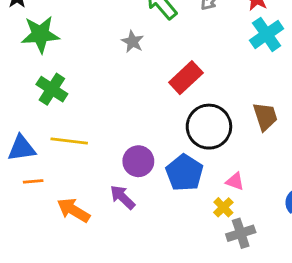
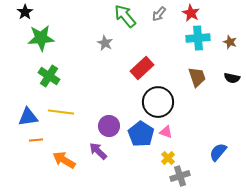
cyan cross: (267, 34) -> (198, 38), turned 30
brown trapezoid: (265, 117) -> (197, 77), moved
pink triangle: (235, 181) -> (166, 132), moved

